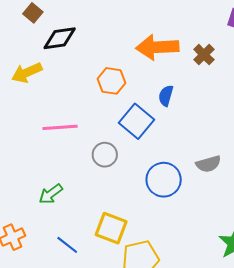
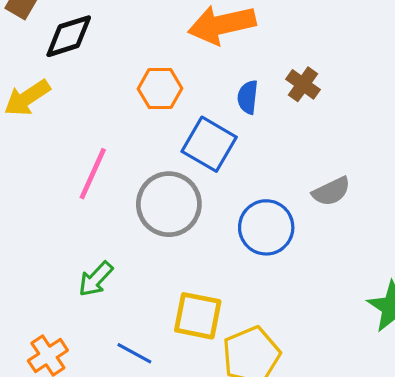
brown cross: (204, 55) -> (303, 84), moved
pink line: (60, 127) -> (93, 174), turned -52
gray circle: (105, 155) -> (169, 204), size x1.6

